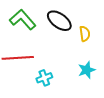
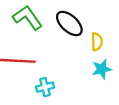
cyan star: (87, 70) -> (102, 69), moved

